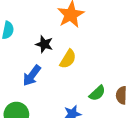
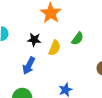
green semicircle: (97, 93) -> (77, 39), moved

